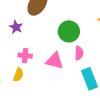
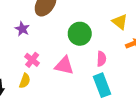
pink semicircle: (79, 53) -> (101, 59), moved
pink cross: (25, 56) -> (32, 60), turned 32

